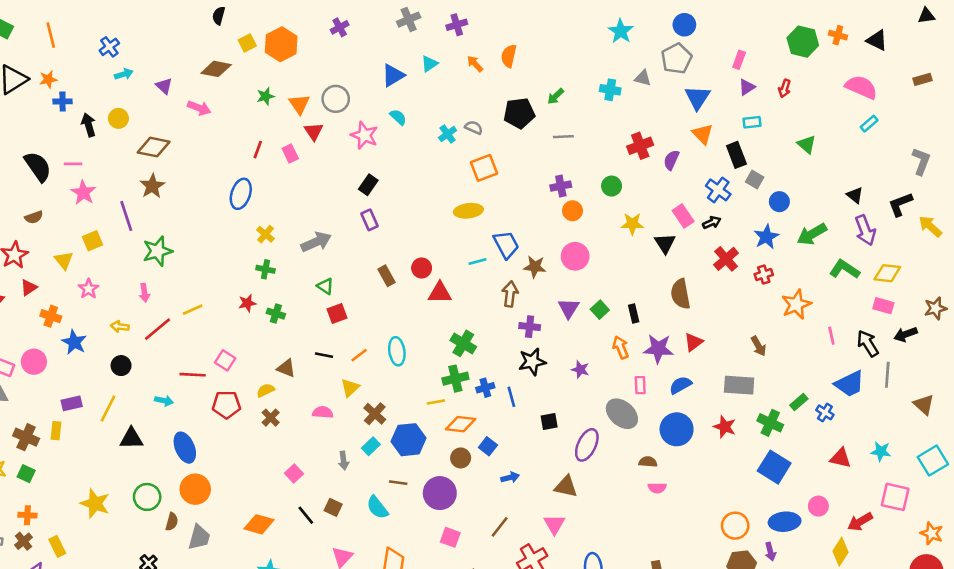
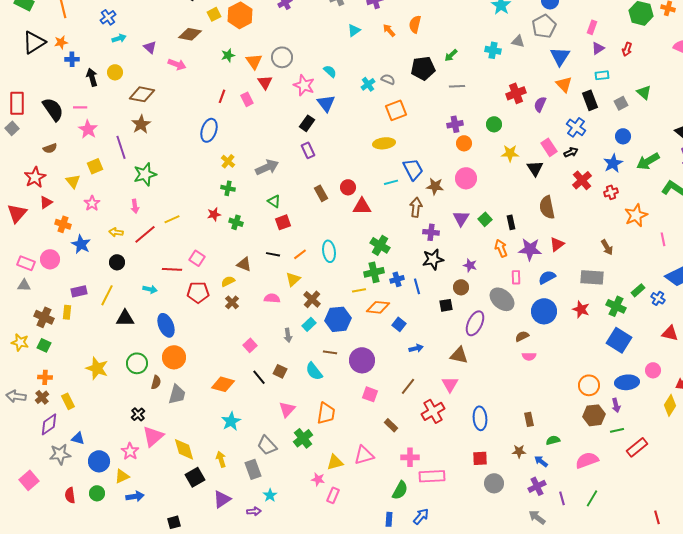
blue triangle: (393, 75) -> (326, 103), moved, turned -36
gray square: (755, 180) -> (621, 103), moved, turned 32
brown circle: (461, 458) -> (461, 287), moved
brown semicircle: (648, 462) -> (522, 336), turned -32

